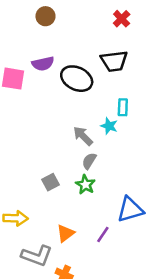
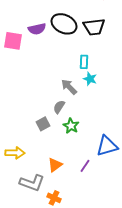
black ellipse: (77, 79) -> (64, 24), moved
cyan rectangle: (123, 107) -> (84, 62), moved
gray semicircle: (89, 161) -> (59, 107), moved

